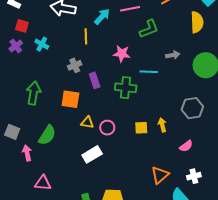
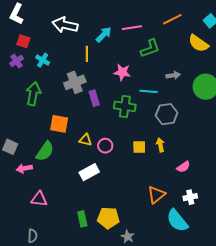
yellow semicircle: (197, 22) -> (198, 43), turned 125
gray cross: (75, 65) -> (75, 82), size x1.5
green arrow: (33, 93) -> (33, 94), moved
orange square: (70, 99) -> (59, 124), moved
gray hexagon: (192, 108) -> (167, 114), moved
pink arrow: (27, 153) -> (24, 168), turned -91

